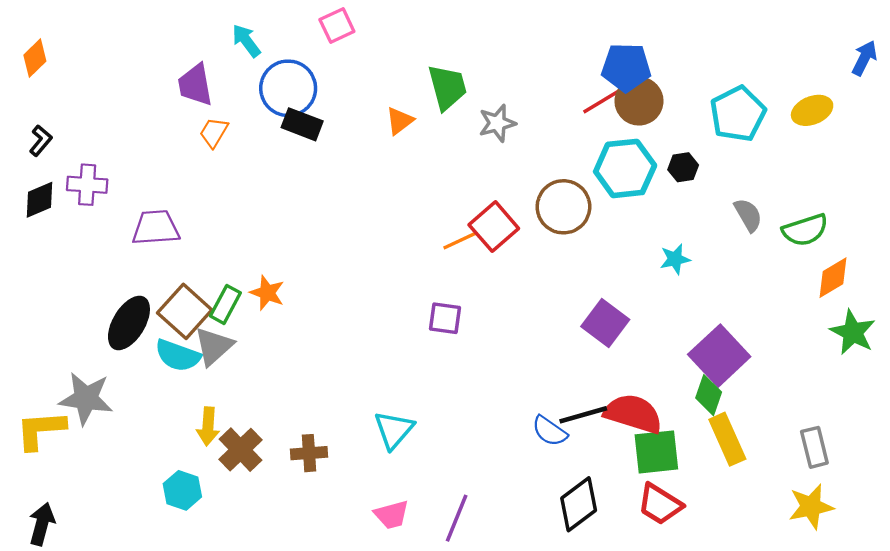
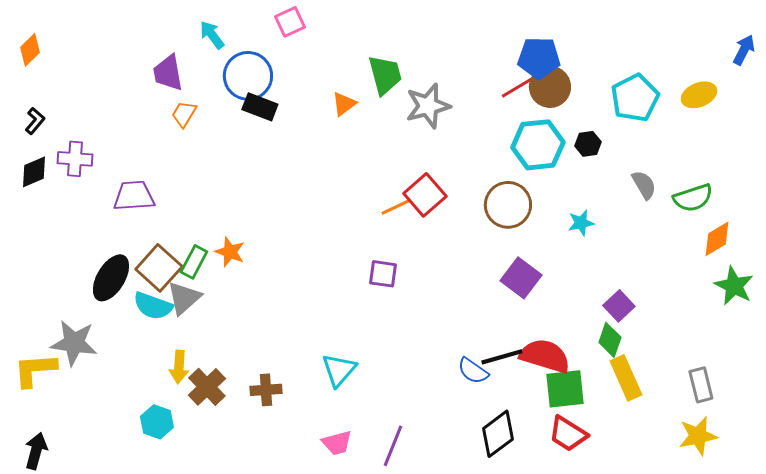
gray star: (497, 123) -> (428, 106), size x1.4
brown circle: (563, 207) -> (508, 205), moved
purple square: (719, 356) -> (619, 306), size x0.6

